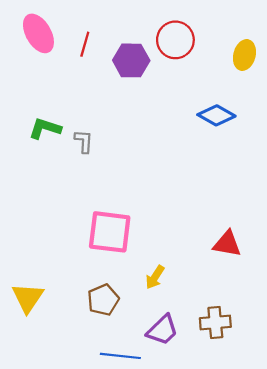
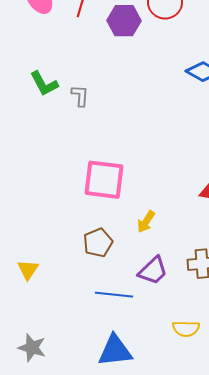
green L-shape: (45, 128) -> (44, 84), turned -136
yellow triangle: (28, 298) -> (28, 270), moved, size x0.7

